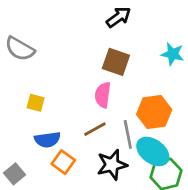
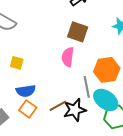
brown line: (95, 129) -> (58, 106), moved
orange square: (63, 162) -> (28, 109), moved

